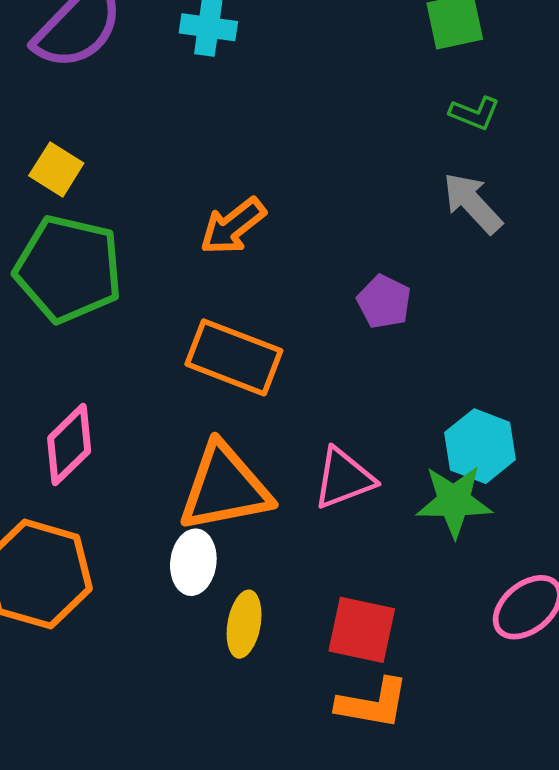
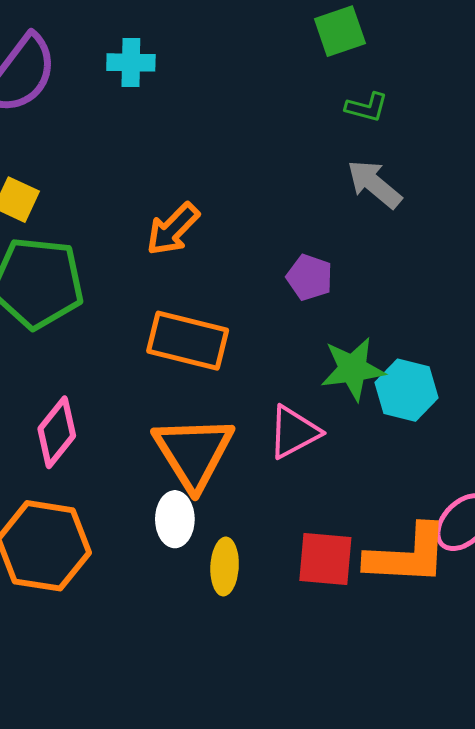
orange triangle: (225, 488) -> (194, 453), turned -44
green star: (454, 501) -> (353, 369), moved
orange L-shape: (373, 703) -> (407, 555), moved, size x1.4

